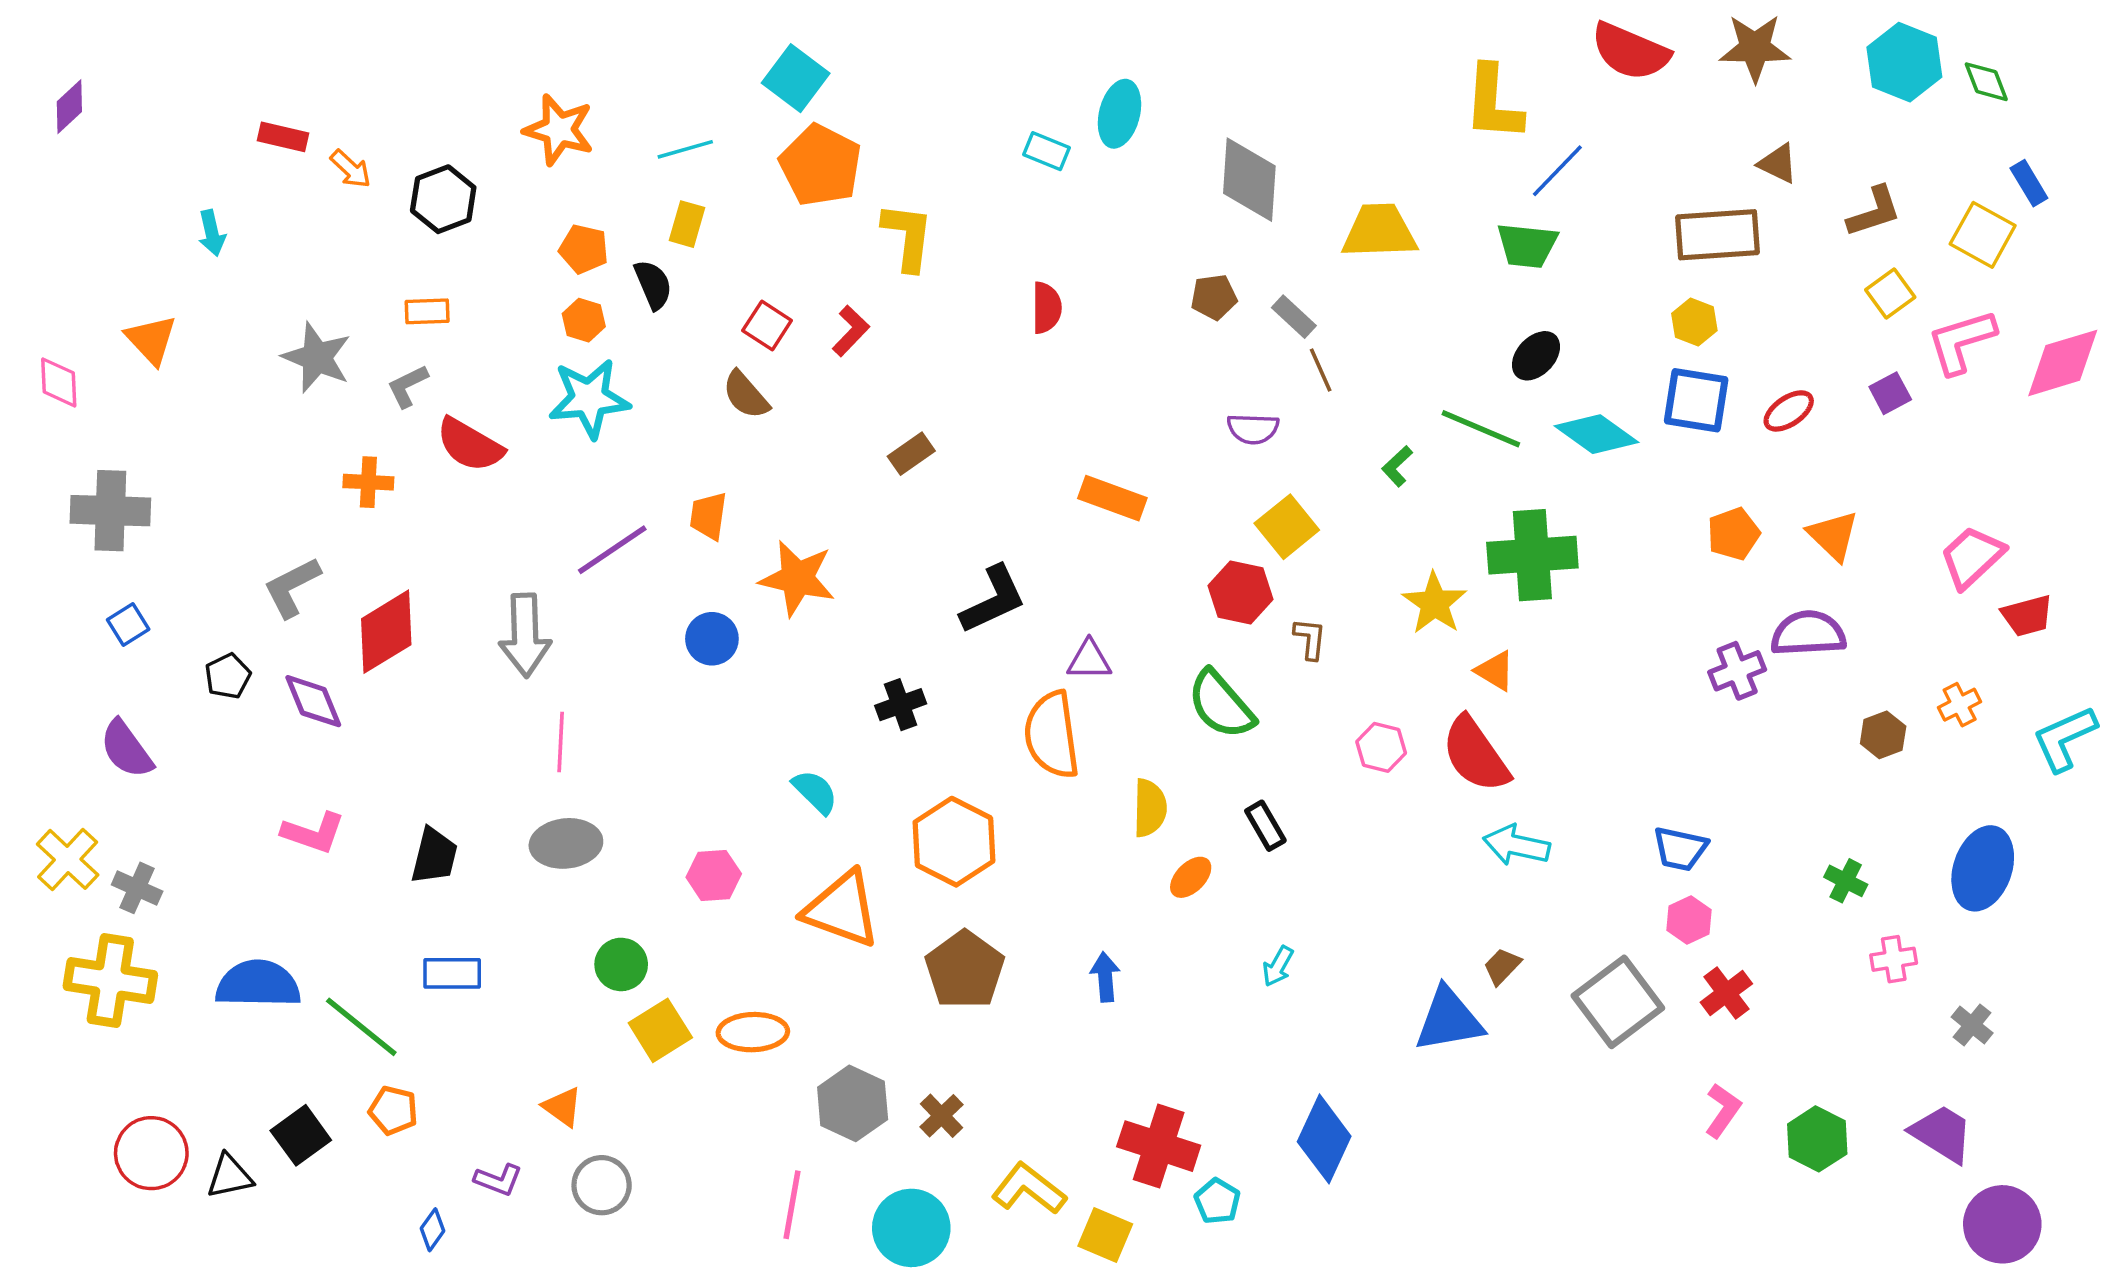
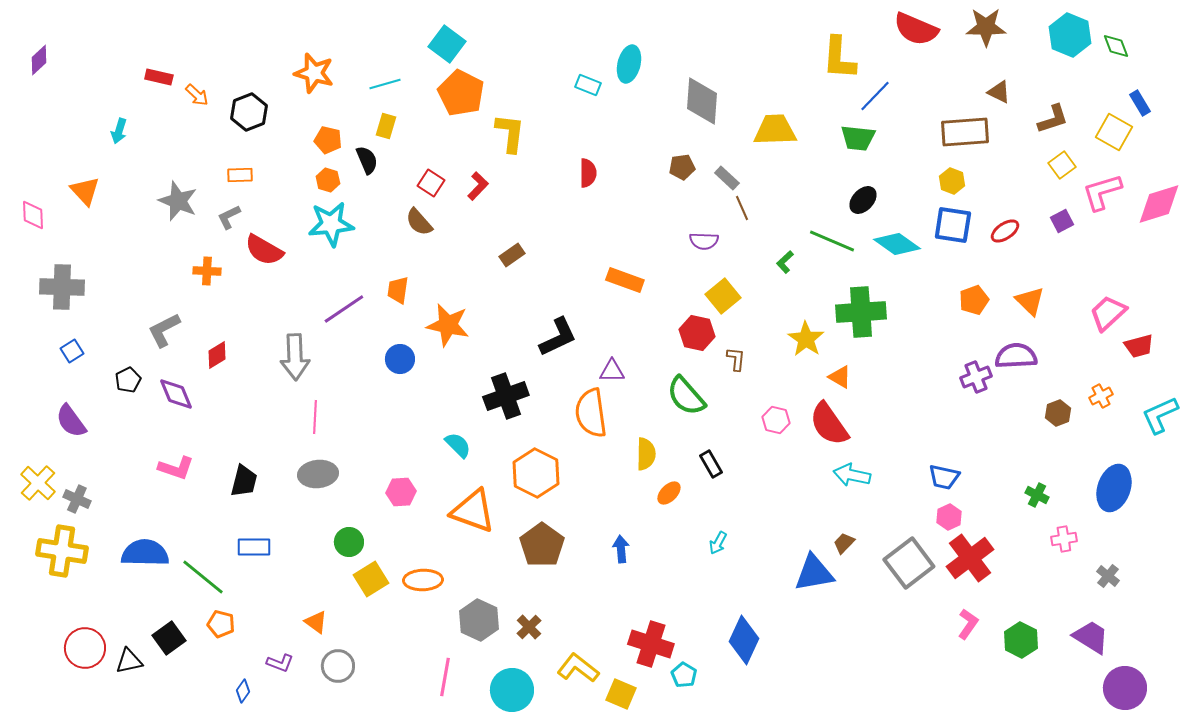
cyan arrow: (212, 233) -> (119, 131), turned 30
red diamond: (386, 632) -> (217, 355), size x0.6
black cross: (901, 705) -> (506, 396), size x1.6
red cross: (1726, 993) -> (970, 558), size x1.6

